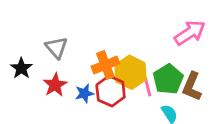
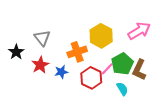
yellow hexagon: (131, 72) -> (101, 36), moved
pink line: (148, 87) -> (107, 69), turned 56
red hexagon: (111, 91) -> (91, 78), moved

